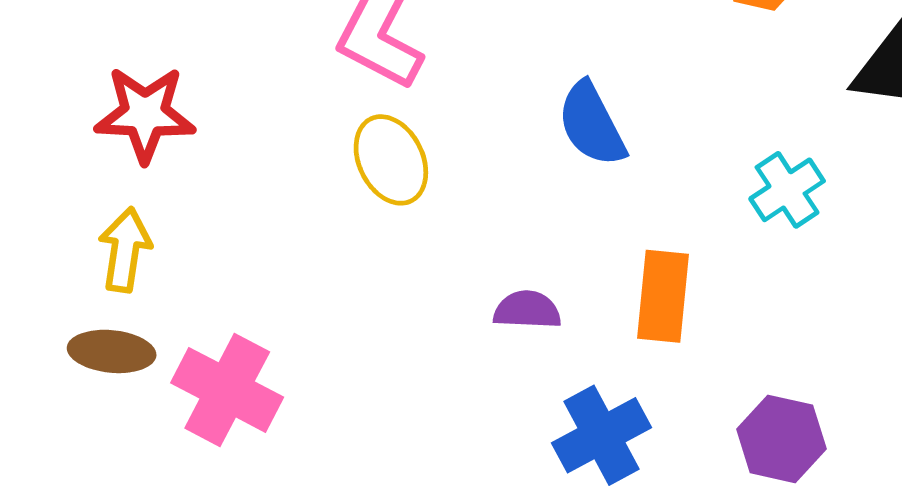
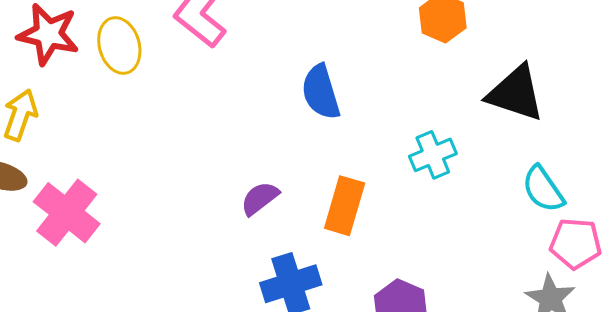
yellow ellipse: (391, 160) -> (119, 45), moved
purple semicircle: (527, 310) -> (260, 198), turned -51

